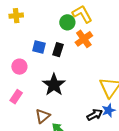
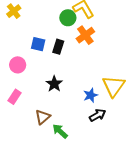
yellow cross: (16, 16) -> (14, 11), turned -32
black star: (54, 85) -> (54, 84), size x0.7
blue star: (109, 110) -> (91, 95), moved

